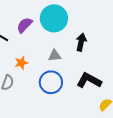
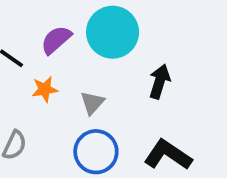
gray triangle: (55, 56) -> (92, 103), moved, turned -48
orange star: (21, 63) -> (45, 89), moved

